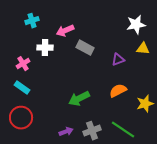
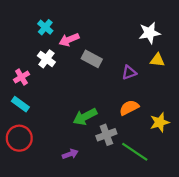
cyan cross: (32, 21) -> (45, 27), moved, turned -32
white cross: (45, 48) -> (46, 59), turned 35
gray cross: (92, 131) -> (106, 135), moved

